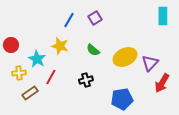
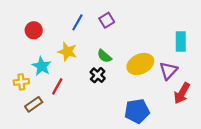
cyan rectangle: (163, 16) -> (181, 41), moved
red circle: (11, 45) -> (34, 30), moved
black cross: (86, 80) -> (98, 75), moved, turned -32

